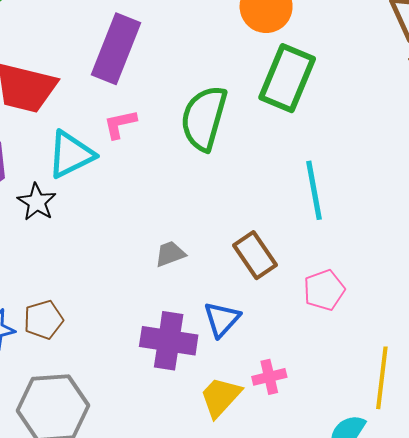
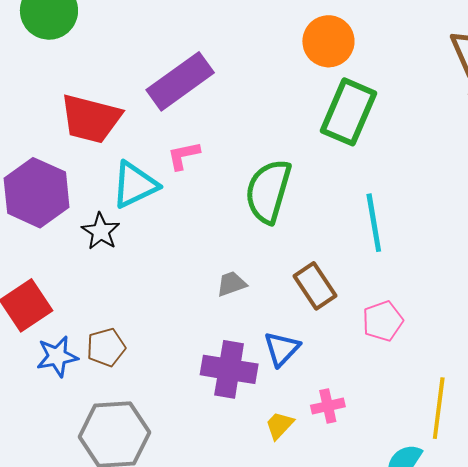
purple rectangle: (116, 49) -> (180, 81), turned 32
green semicircle: (204, 118) -> (268, 191), moved
yellow trapezoid: (220, 397) -> (280, 425), size x0.7

